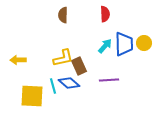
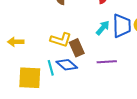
yellow L-shape: (63, 58) -> (61, 40), turned 30

